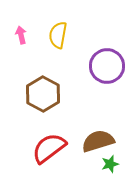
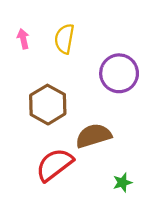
brown semicircle: (98, 141) -> (93, 136), moved

